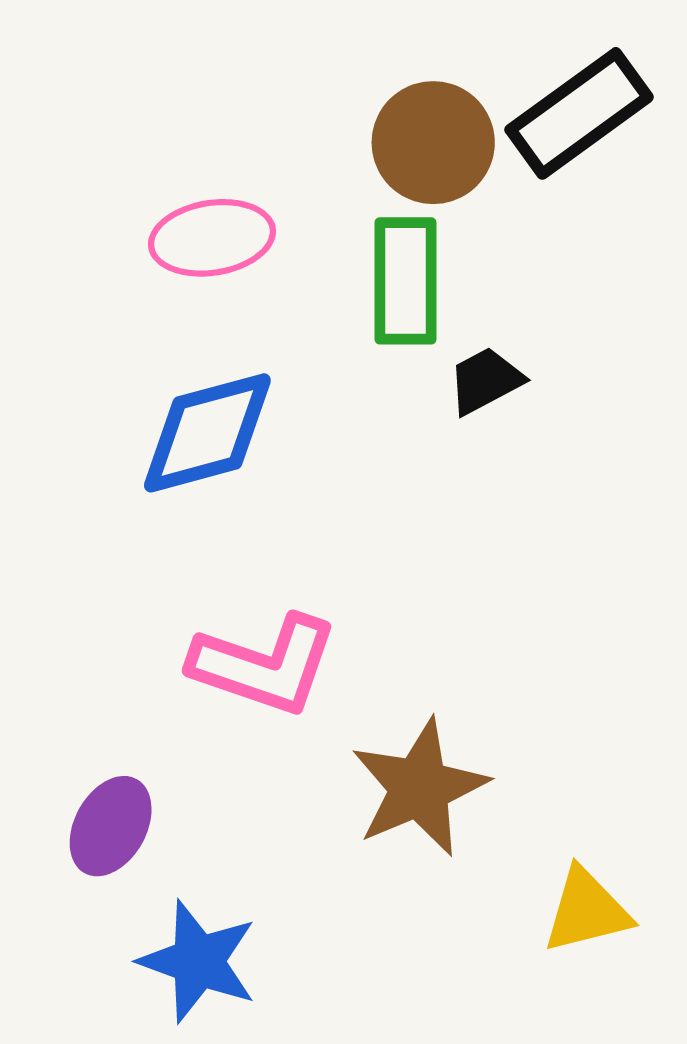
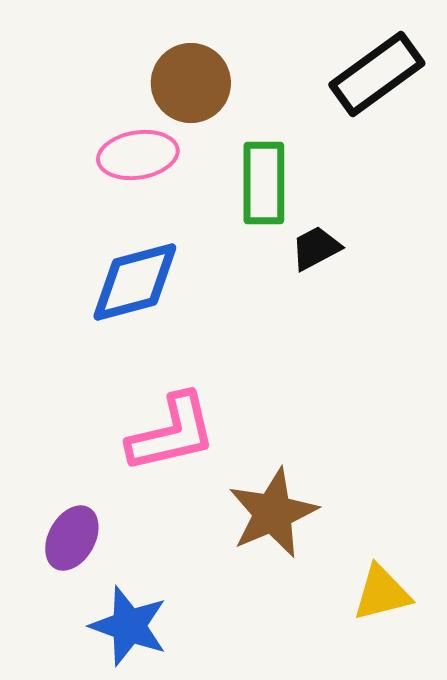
brown circle: (433, 143) -> (191, 83), moved
pink L-shape: (264, 665) -> (172, 433), turned -32

